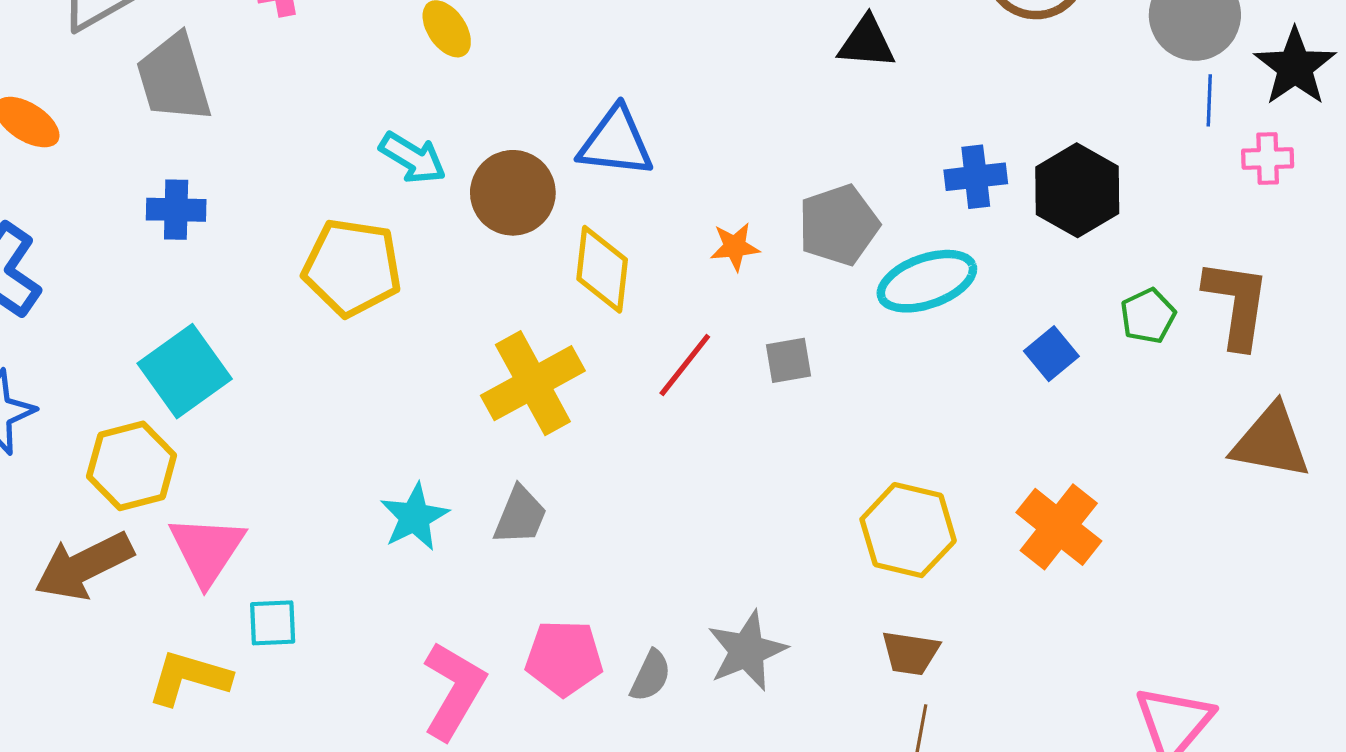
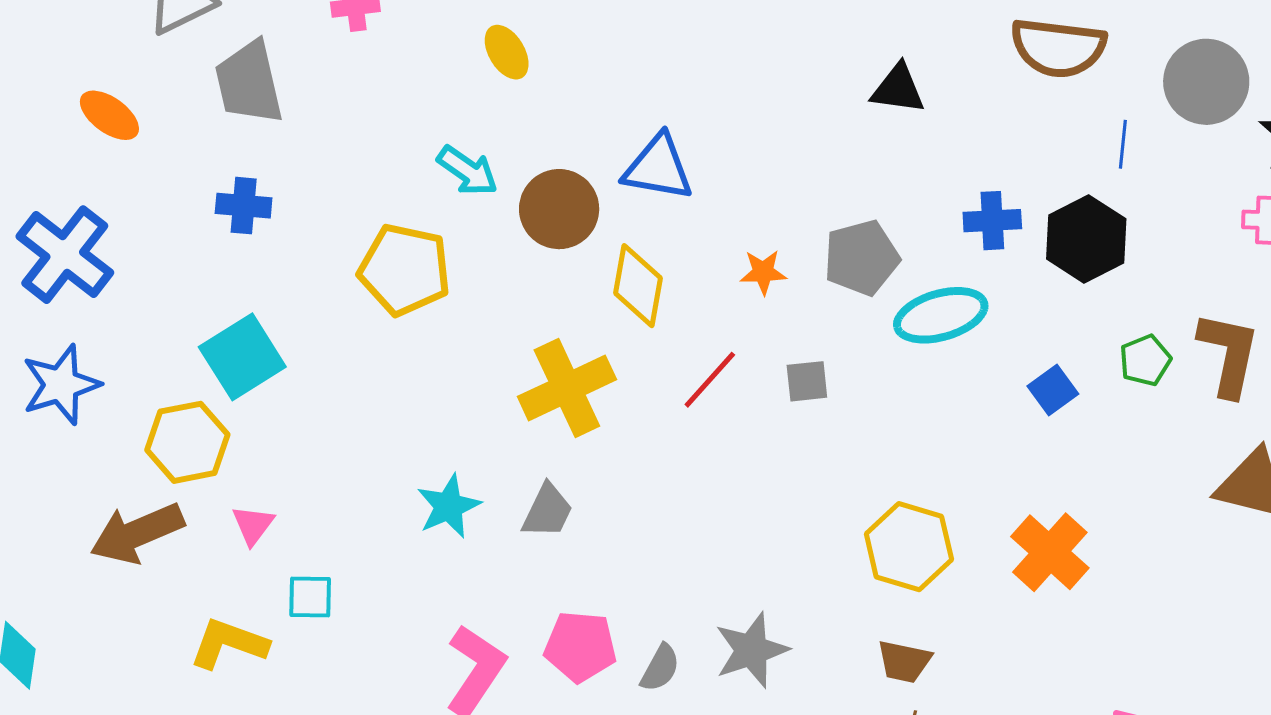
blue line: (1209, 100) -> (1123, 144), moved
pink triangle: (207, 550) -> (253, 525), size x0.6

